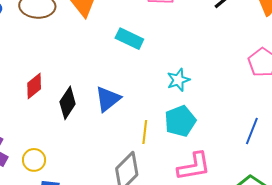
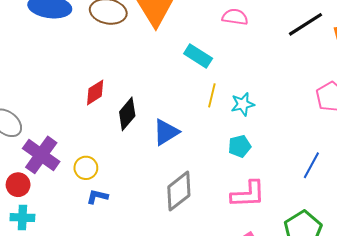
blue triangle: (108, 99) -> (166, 132), moved
cyan pentagon: (180, 121) -> (240, 146), size x0.7
yellow line: (145, 132) -> (212, 95), moved

